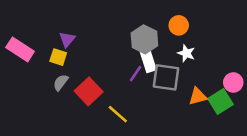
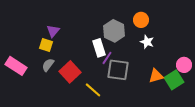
pink rectangle: (20, 49) -> (16, 66), moved
white rectangle: (148, 61) -> (99, 48), moved
gray square: (166, 77) -> (118, 70), moved

